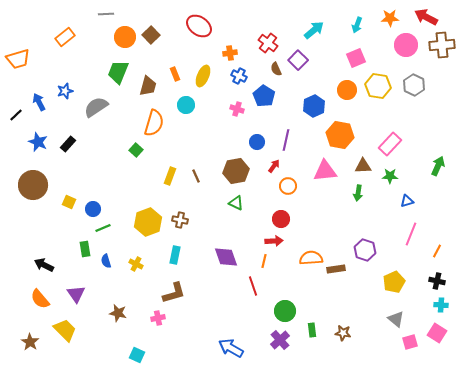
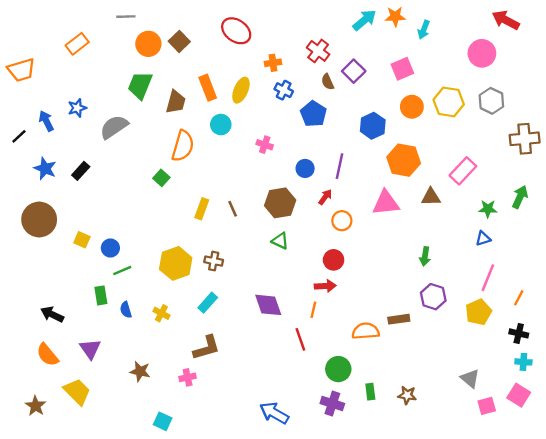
orange star: (390, 18) -> (395, 17), moved
cyan arrow: (314, 30) -> (364, 20), moved
brown cross: (442, 45) -> (525, 139), moved
pink square: (356, 58) -> (402, 69), moved
orange rectangle: (175, 74) -> (208, 88), size x1.5
pink cross: (237, 109) -> (265, 145), moved
green star: (390, 176) -> (488, 209), moved
green arrow: (358, 193) -> (425, 256), moved
cyan rectangle: (175, 255) -> (208, 303), turned 30
orange semicircle: (311, 258) -> (366, 331), moved
yellow pentagon: (394, 282) -> (478, 312), moved
purple cross: (280, 340) -> (332, 403), turned -30

